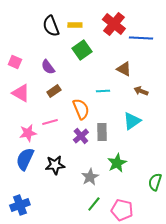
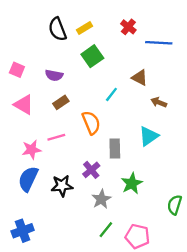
red cross: (114, 24) -> (128, 27), size x0.6
yellow rectangle: (75, 25) -> (84, 28), turned -32
purple semicircle: (48, 67) -> (54, 75), turned -42
cyan line: (103, 91) -> (111, 94), moved, turned -48
purple cross: (81, 136) -> (91, 170), moved

